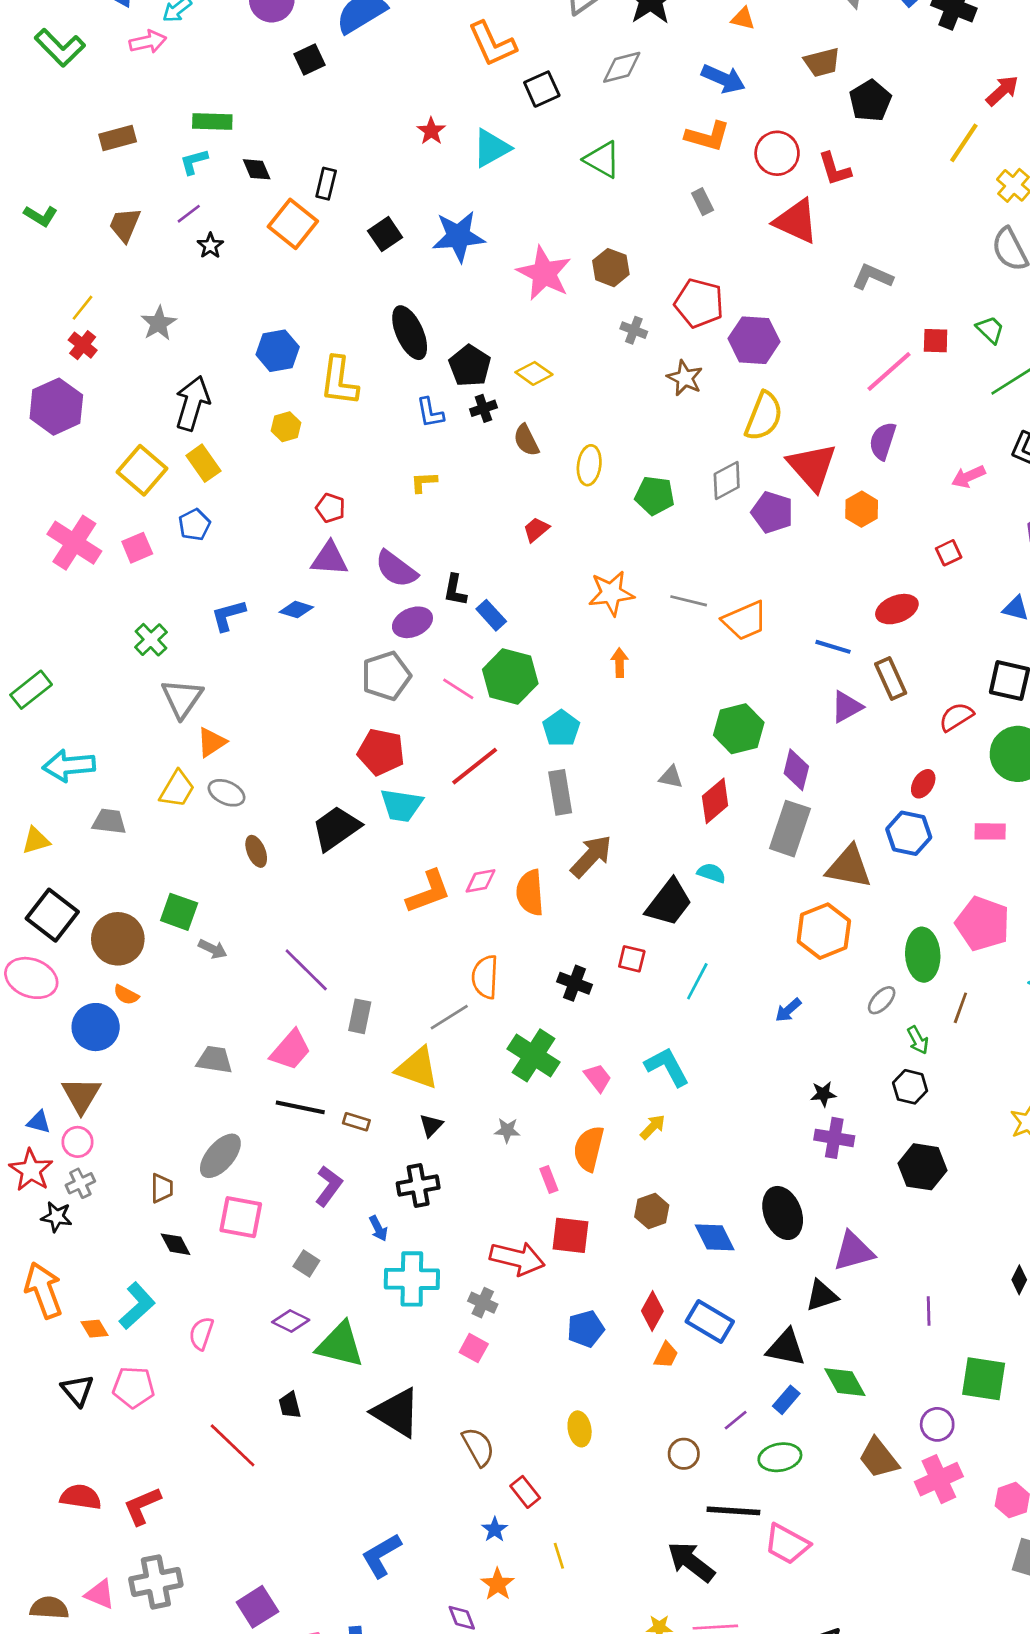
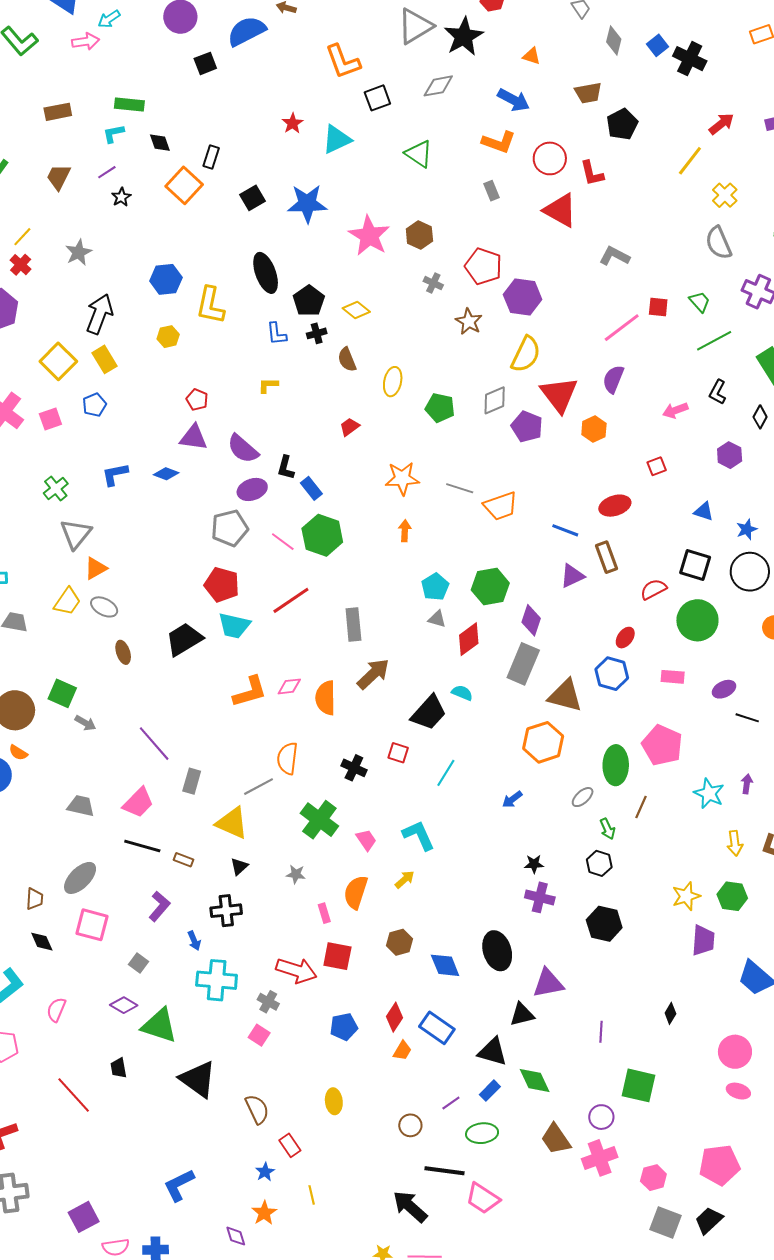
cyan pentagon: (561, 728) -> (435, 587), moved

